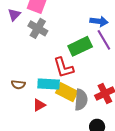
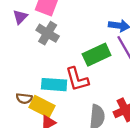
cyan rectangle: (49, 84) -> (54, 85), moved
yellow rectangle: (67, 92) -> (42, 107), moved

